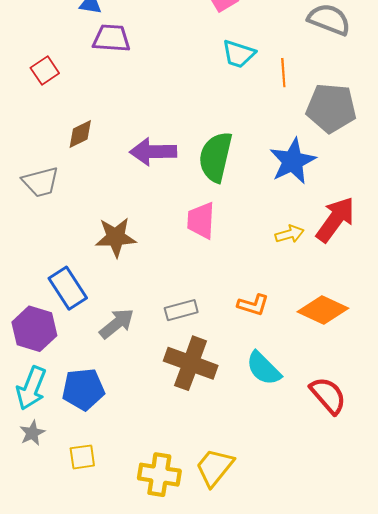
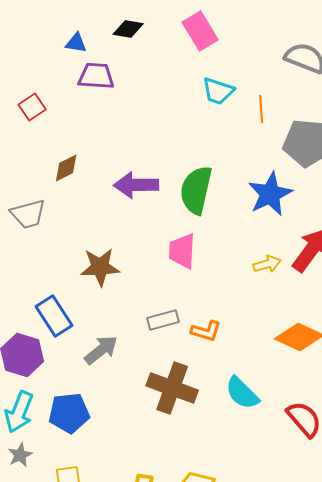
orange L-shape: (253, 305) -> (206, 331), moved
gray rectangle: (181, 310) -> (163, 320), moved

